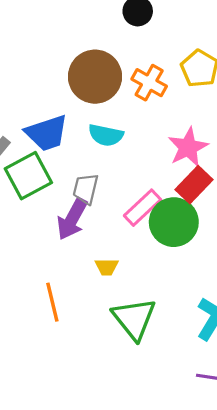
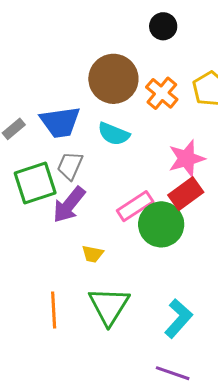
green square: (28, 176) -> (35, 183), moved
gray trapezoid: (86, 189) -> (70, 166), moved
orange line: (52, 302) -> (54, 310), moved

